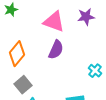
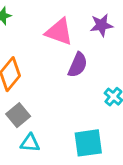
purple semicircle: (56, 50) -> (78, 65), moved

